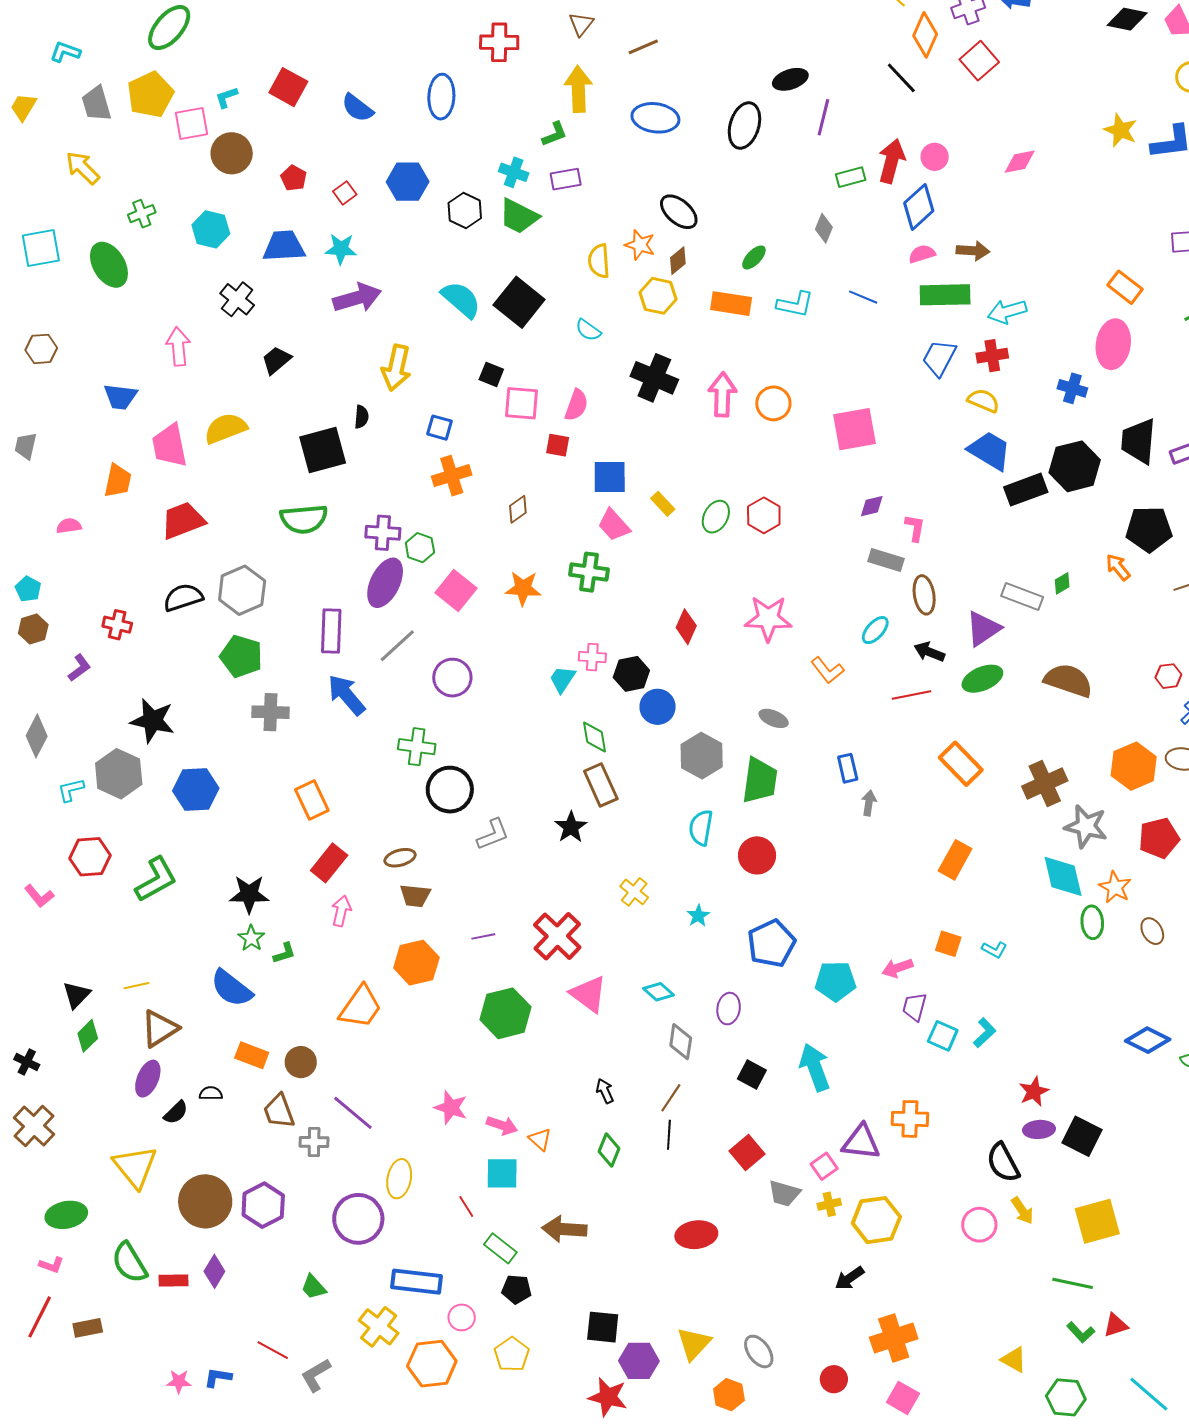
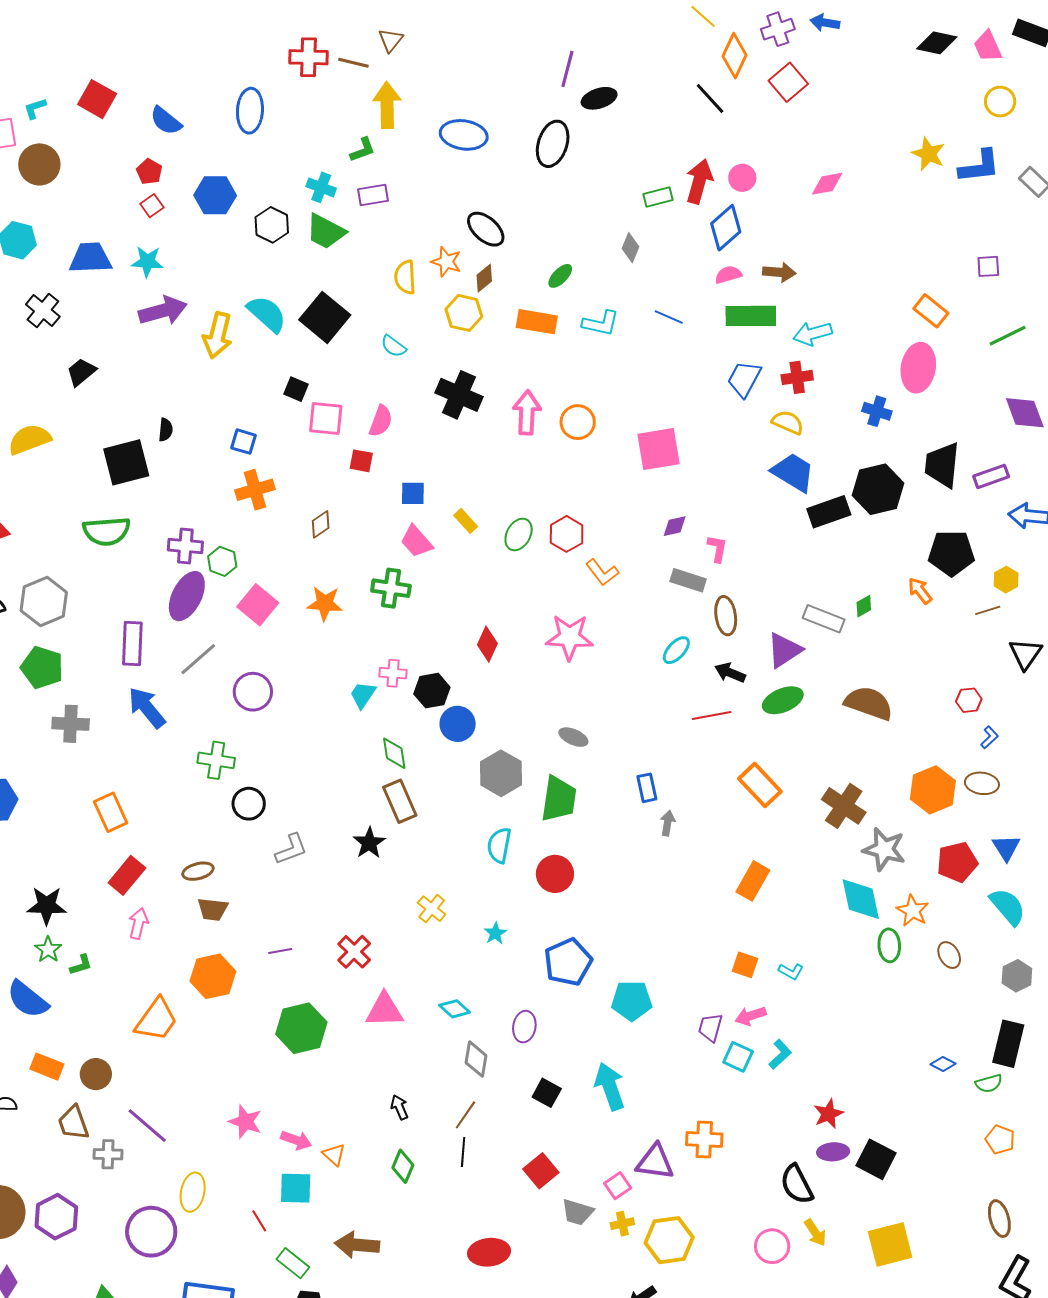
brown line: (643, 47) -> (353, 63), moved, turned 36
purple line: (823, 117) -> (567, 69), moved
red pentagon: (294, 178) -> (149, 172), moved
yellow arrow: (396, 368) -> (218, 335), moved
blue square: (610, 477) -> (413, 493), size x0.7
orange L-shape: (827, 670) -> (602, 572), moved
brown cross: (1045, 783) -> (844, 806), turned -33
black circle: (450, 790) -> (249, 804), size x0.7
red cross: (557, 936) -> (354, 952), size x0.7
pink arrow: (897, 968) -> (750, 1016), moved
pink triangle: (589, 994) -> (385, 1010), turned -39
blue diamond: (1148, 1040) -> (943, 1064), size x0.6

